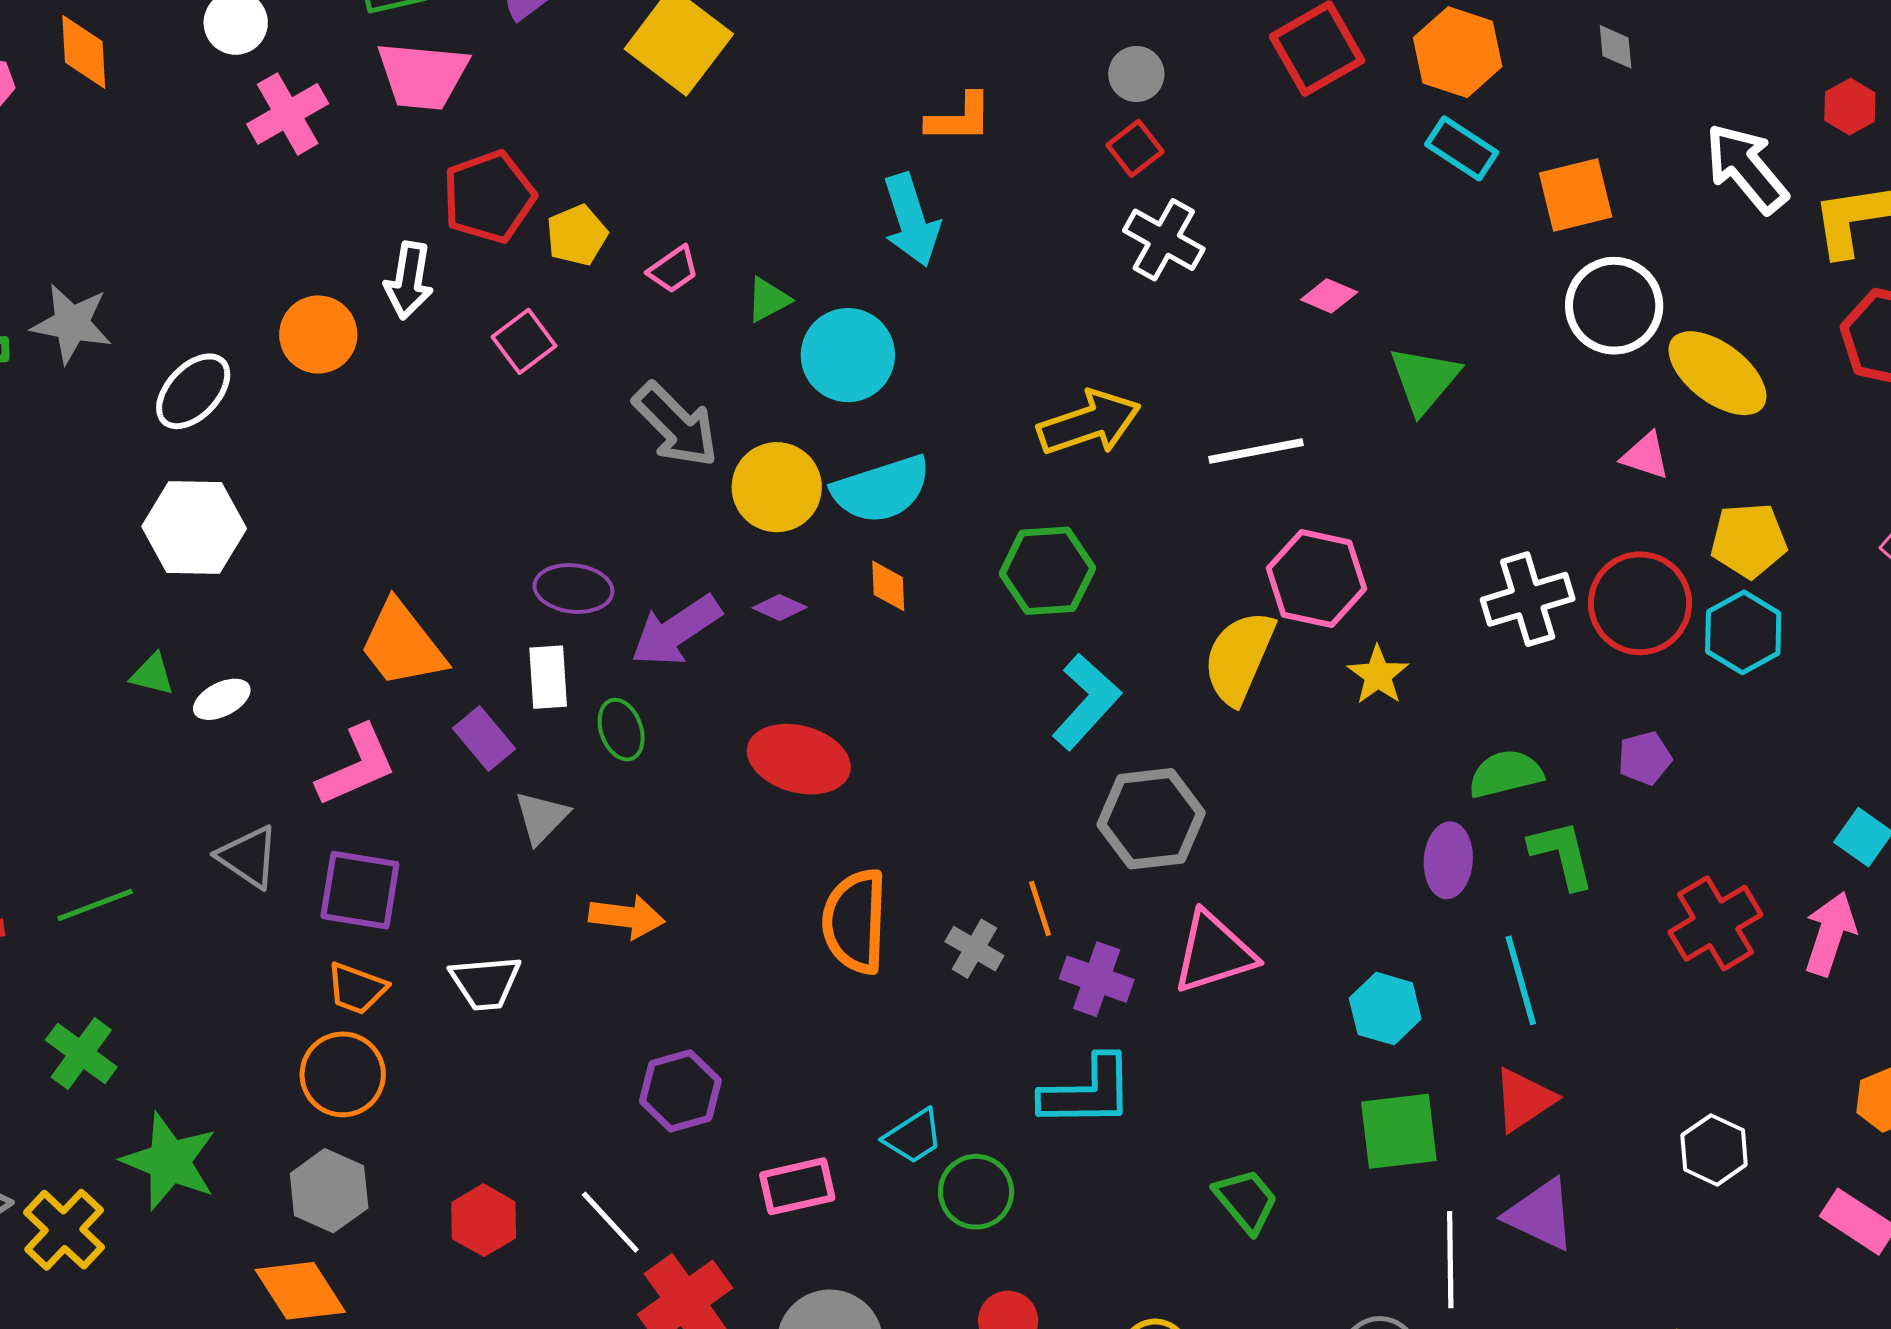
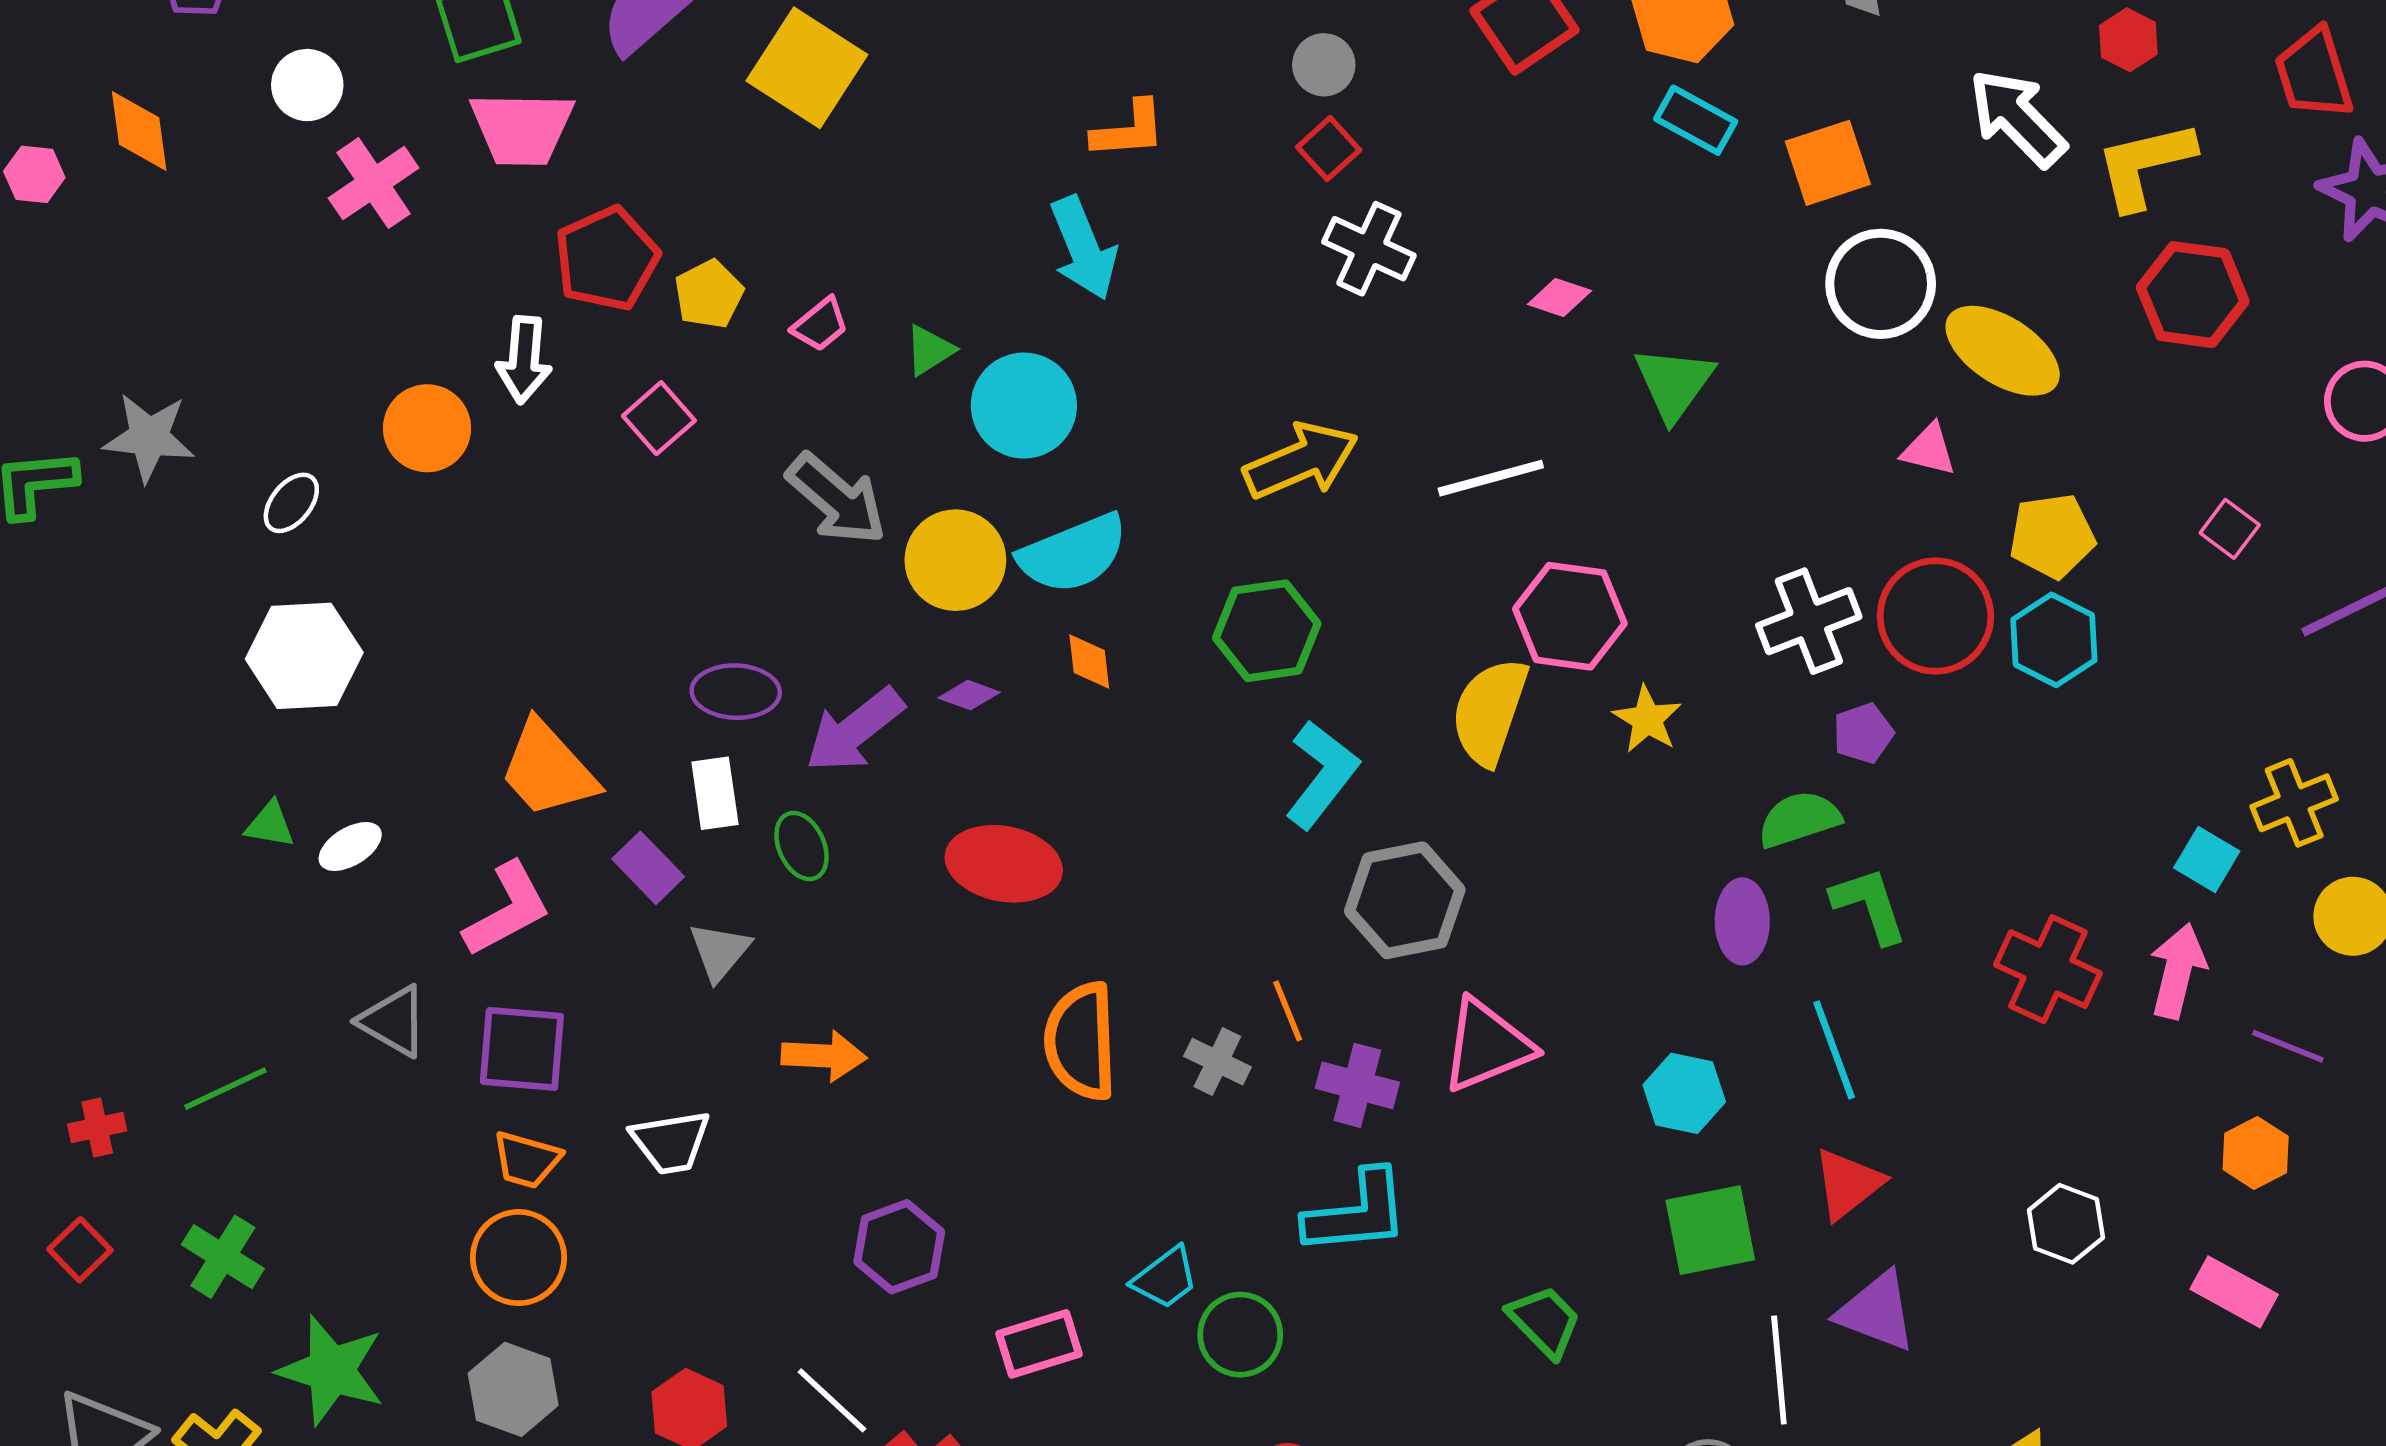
white ellipse: (193, 391) -> (291, 503), size x0.7
purple pentagon: (1645, 758) -> (1863, 733), moved
red cross: (1715, 923) -> (2048, 969), turned -30

